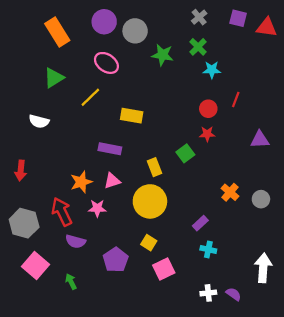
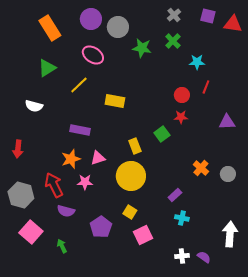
cyan star: (212, 70) -> (197, 62), moved
purple rectangle: (110, 149) -> (80, 130), moved

